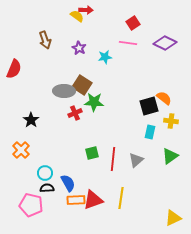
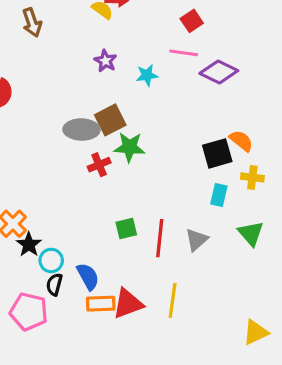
brown arrow: (45, 40) -> (32, 23), moved
purple diamond: (165, 43) -> (219, 72), moved
brown square: (82, 85) -> (110, 120), turned 30
black star: (31, 120) -> (29, 245), moved
green triangle: (170, 156) -> (251, 233), turned -36
black semicircle: (47, 188) -> (54, 284), turned -72

